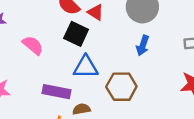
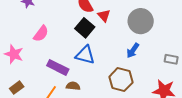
pink semicircle: (33, 45) -> (41, 34), moved, turned 72
brown hexagon: (121, 87) -> (121, 80), moved

